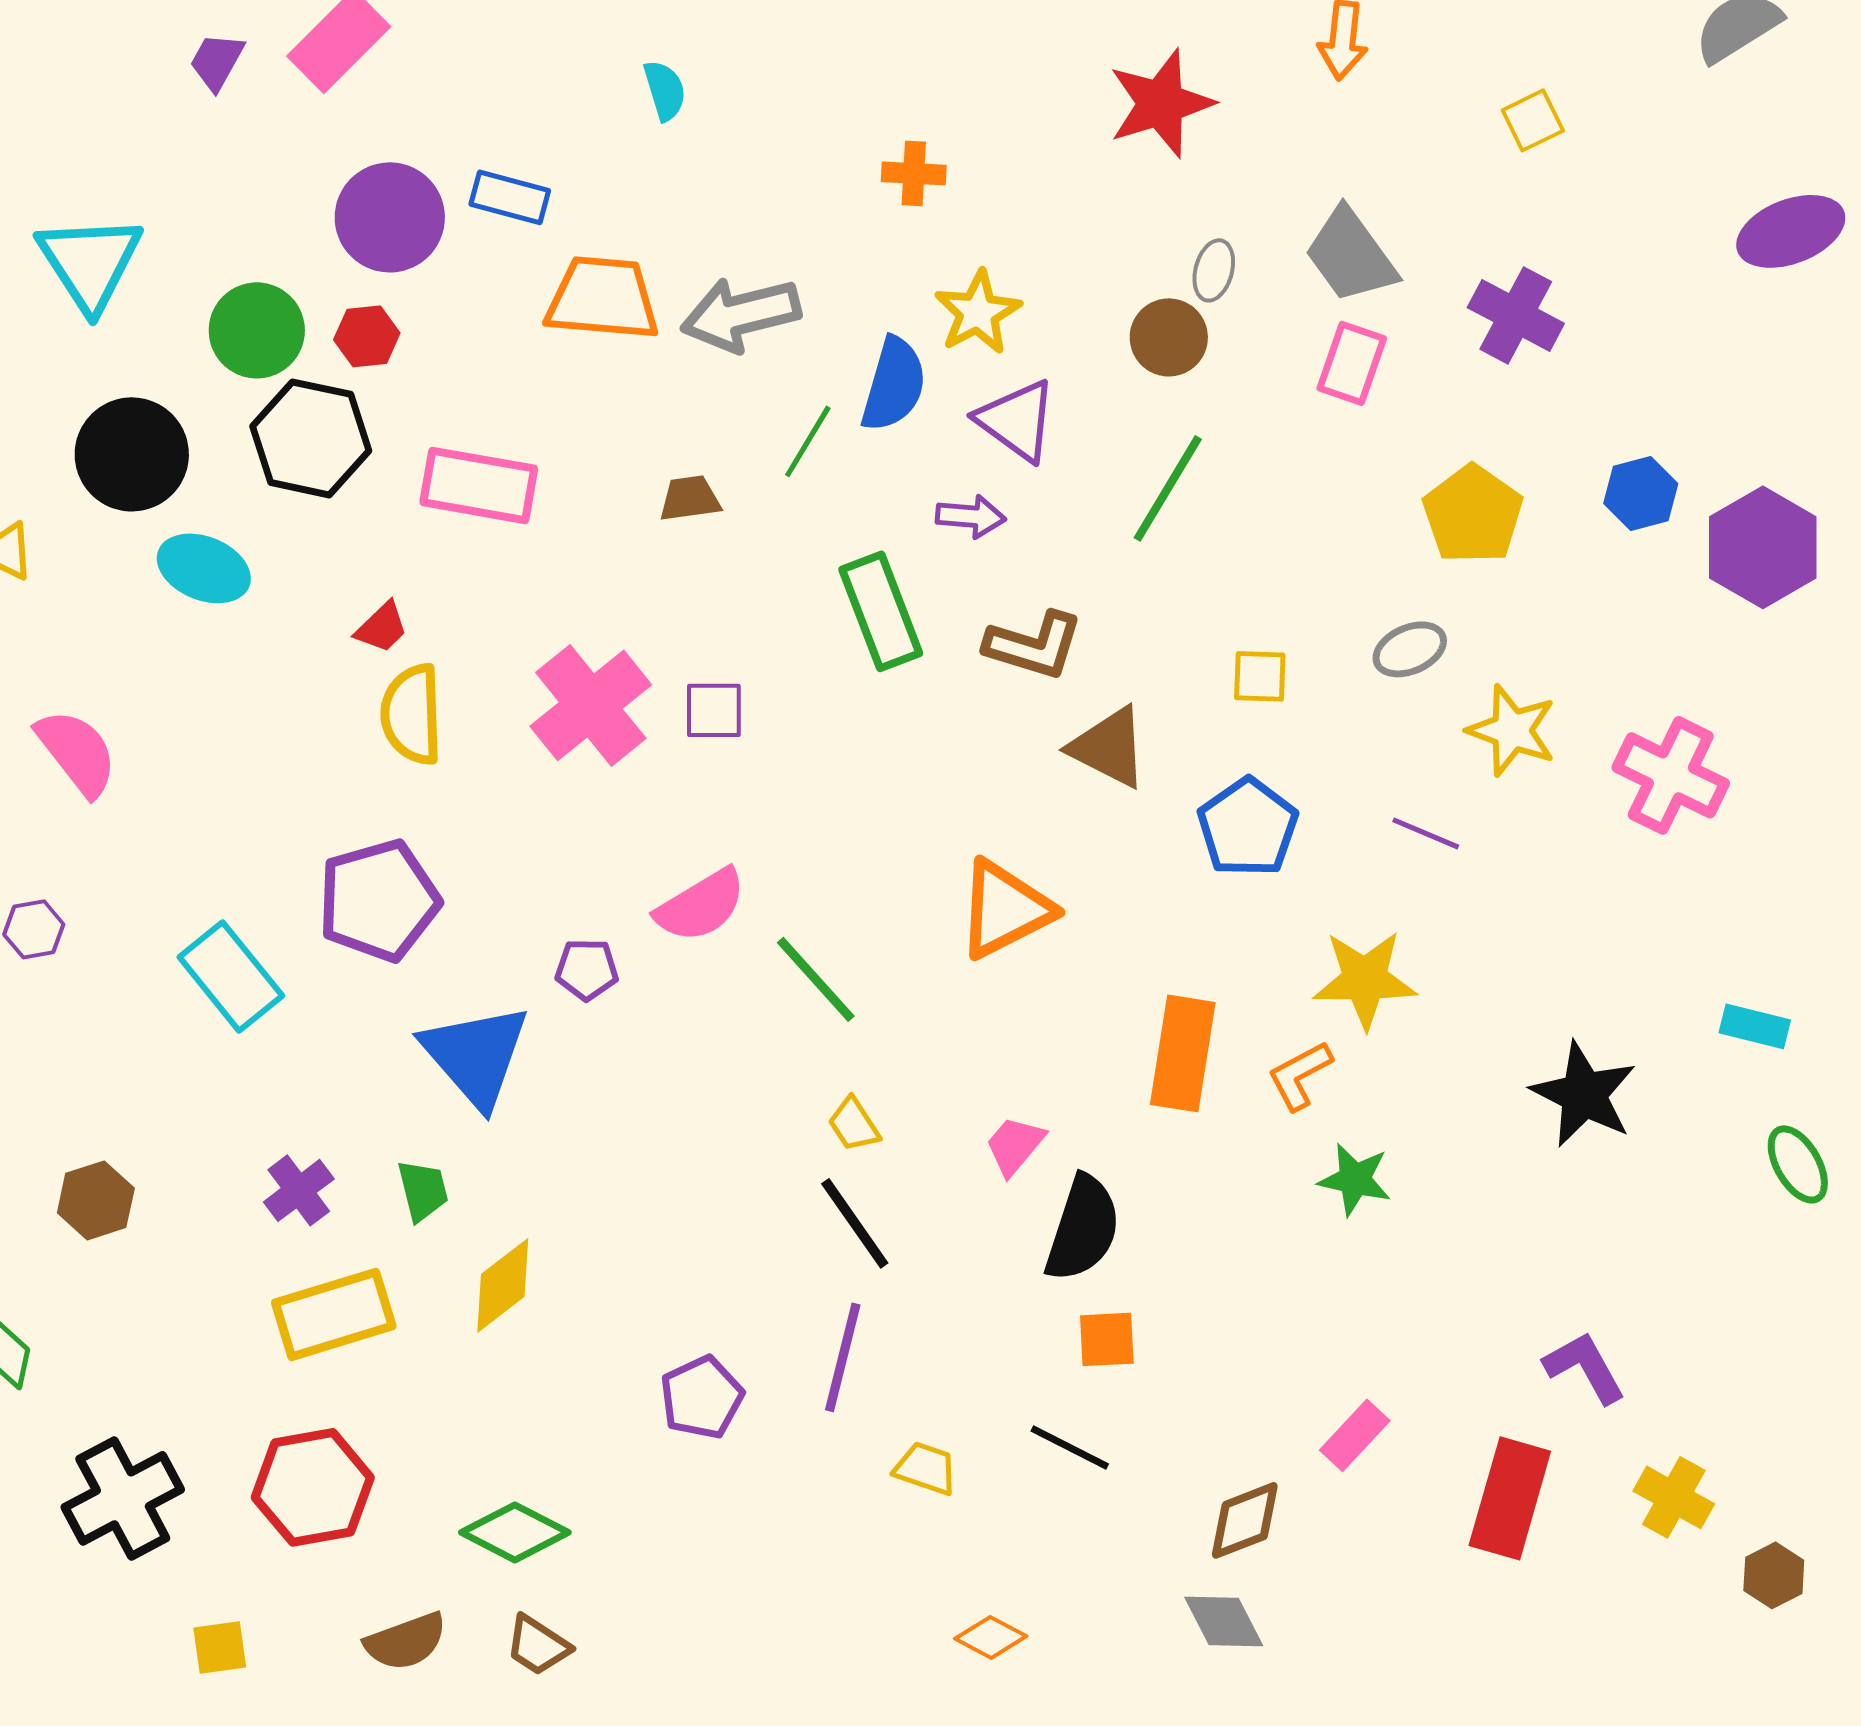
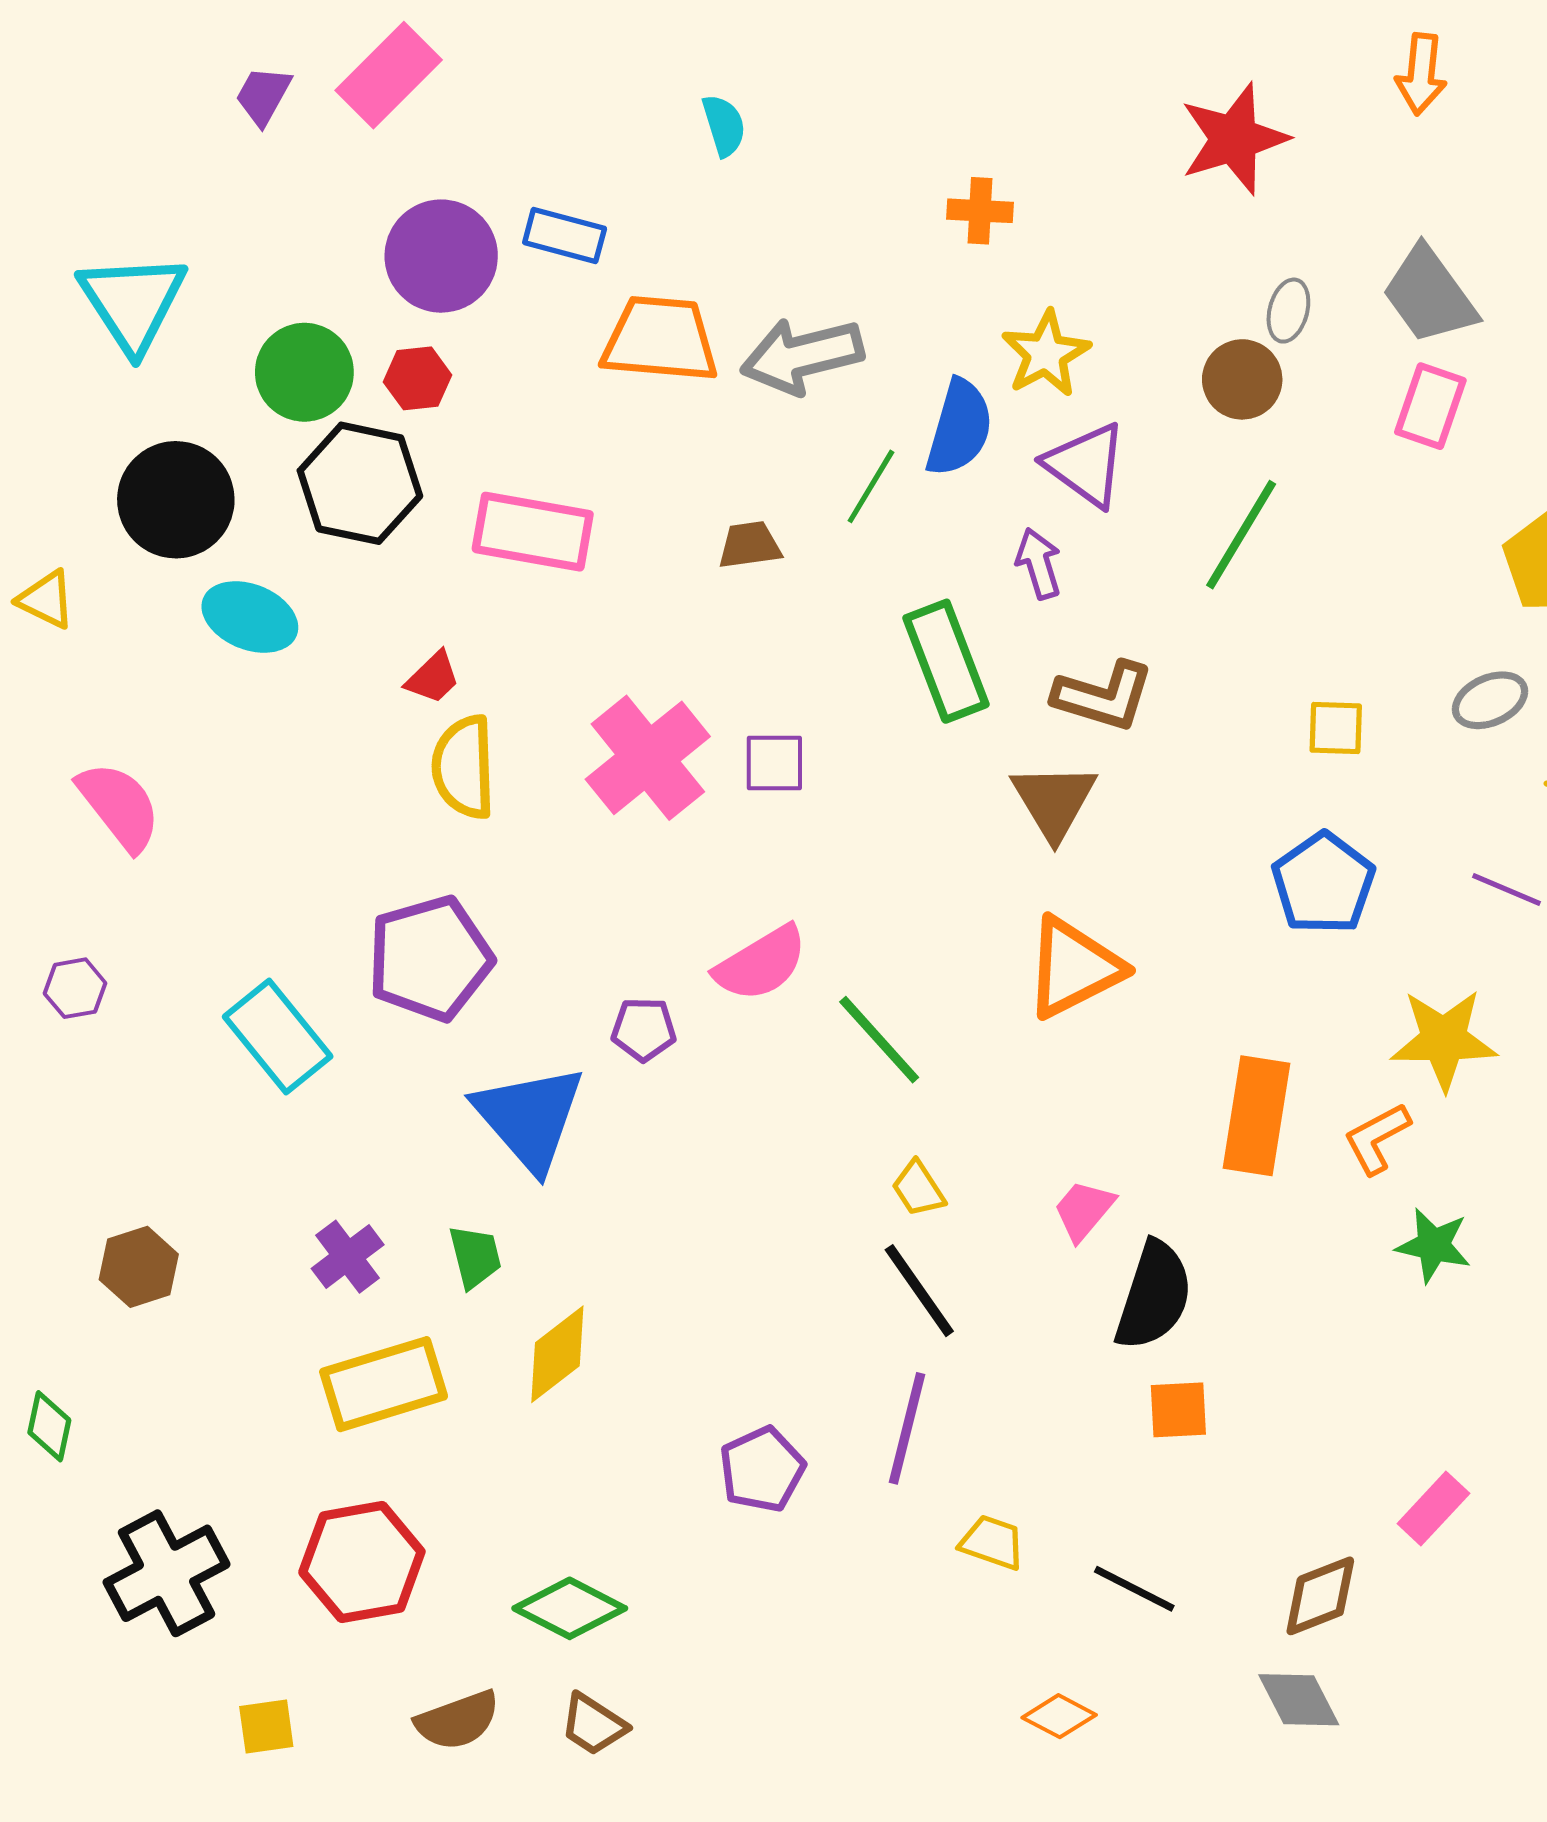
purple arrow: (971, 516) -> (1039, 564), turned -112
brown triangle: (1109, 747) -> (1054, 801), moved, turned 32
black line: (1070, 1447) -> (1134, 1589), moved

